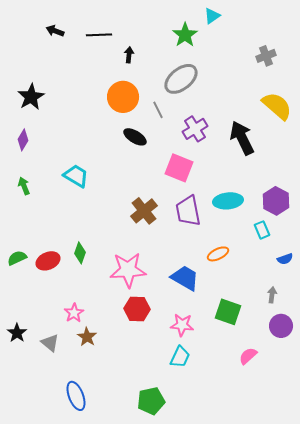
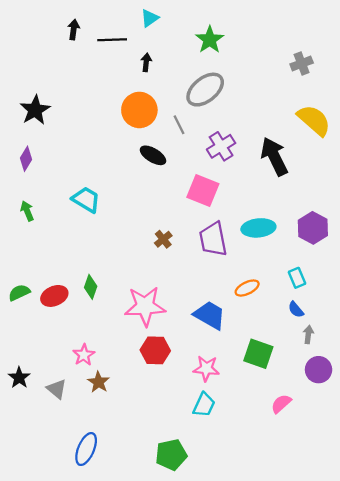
cyan triangle: (212, 16) -> (150, 18), moved
black arrow: (55, 31) -> (74, 29), moved, turned 78
brown cross: (144, 211) -> (163, 239), size x0.6
cyan rectangle: (262, 230) -> (297, 278), moved
blue semicircle: (285, 259) -> (296, 310), moved, turned 70
blue ellipse: (76, 396) -> (86, 449), turned 44

